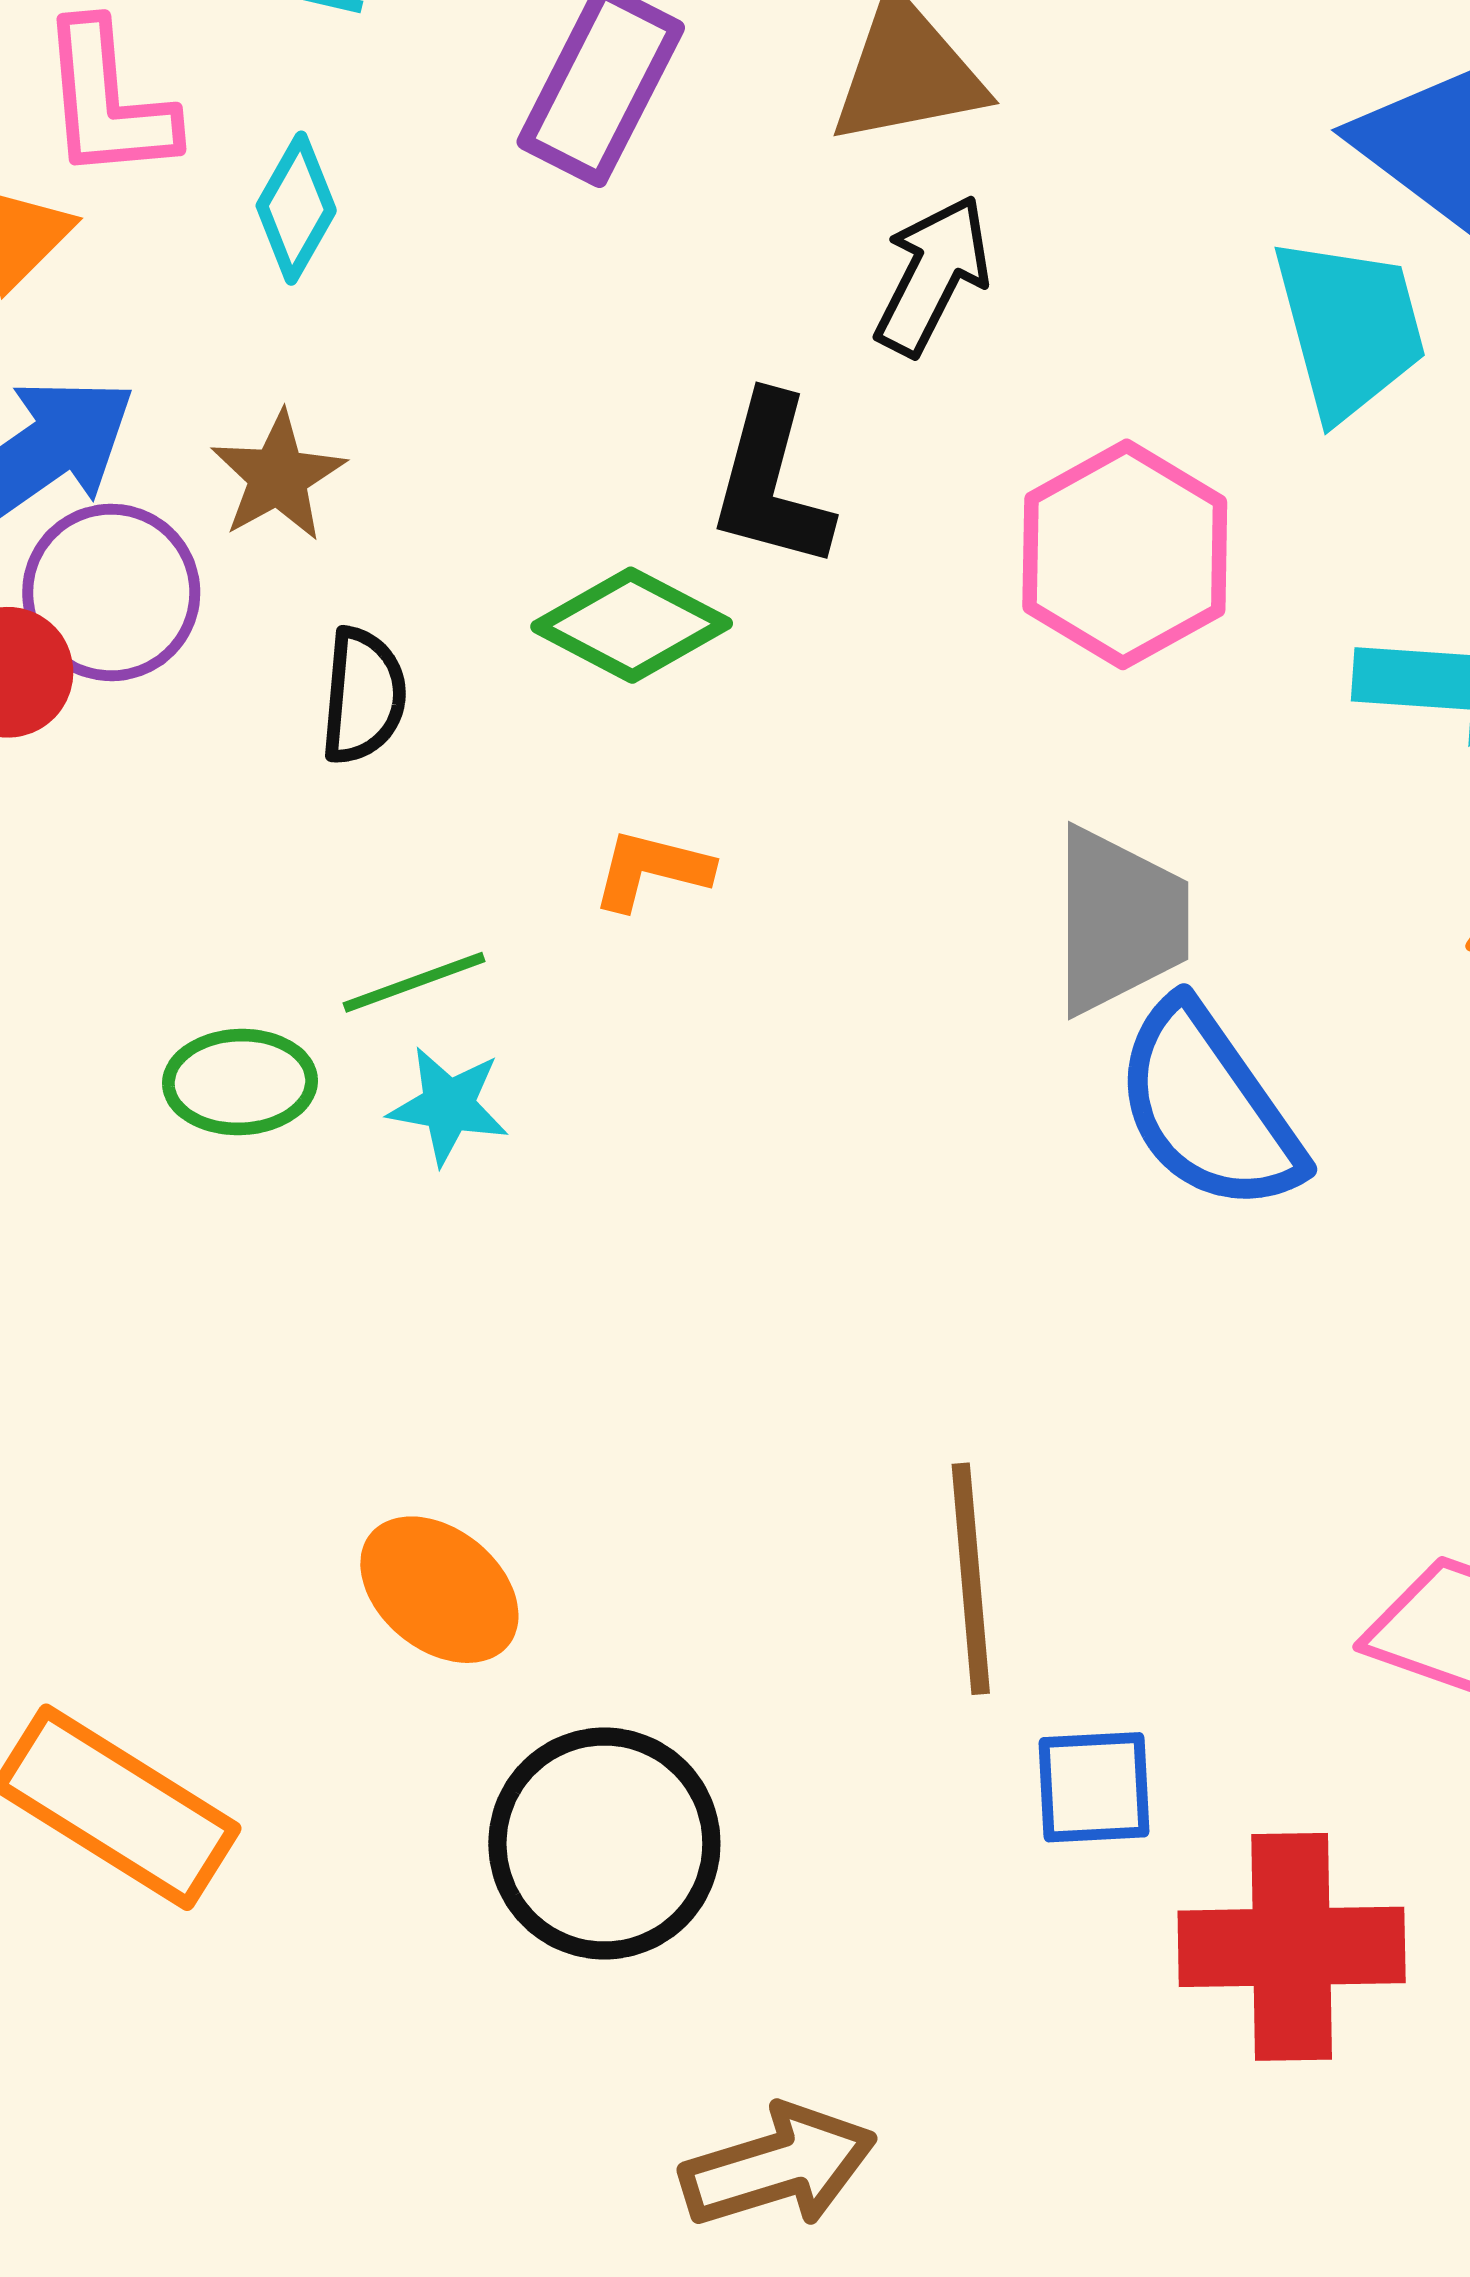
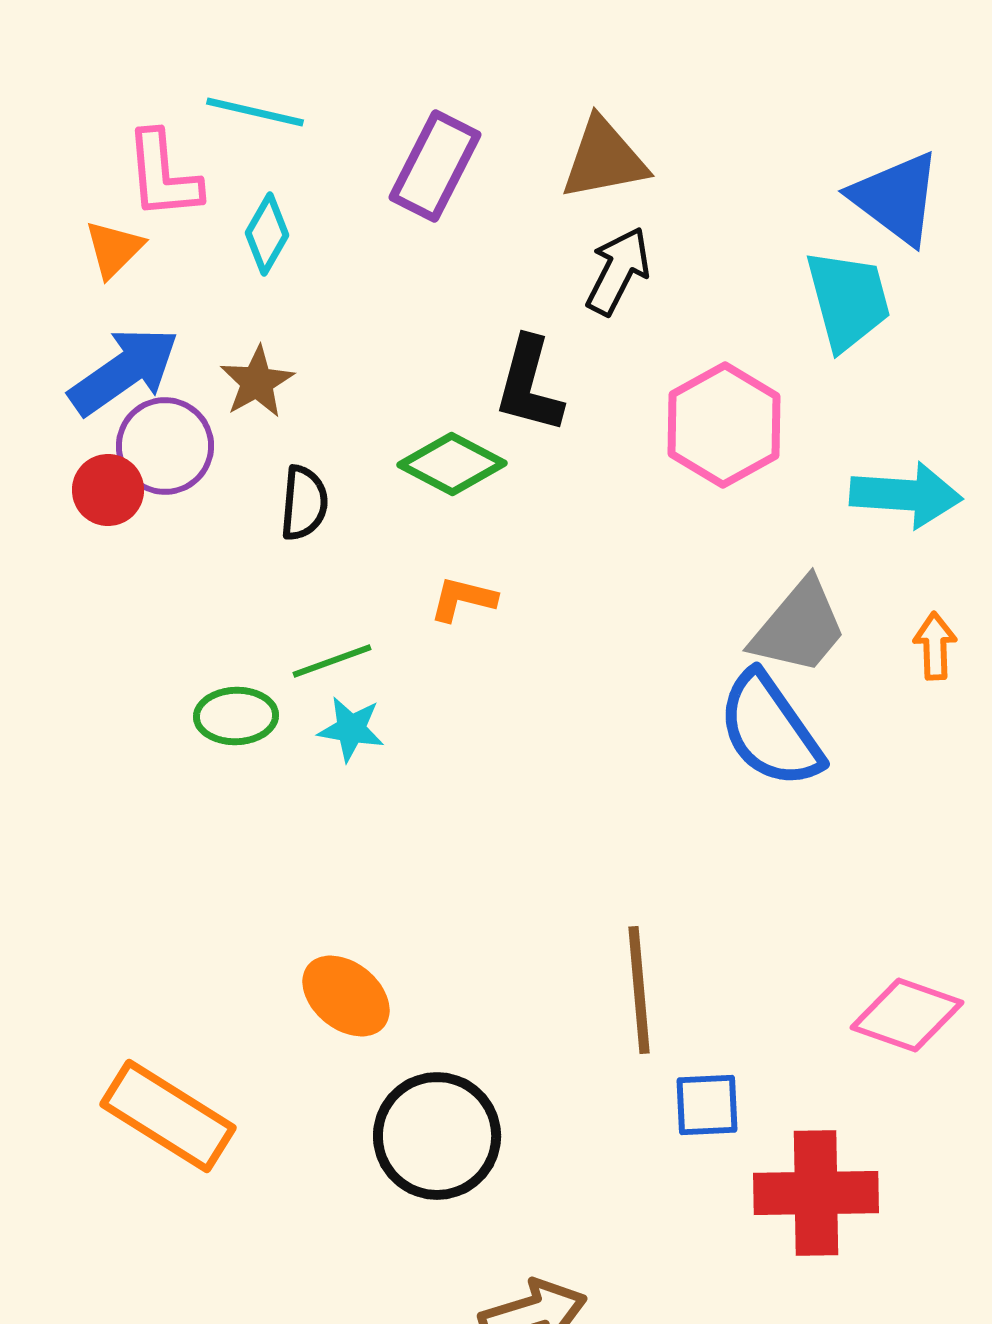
gray trapezoid: (1119, 921) -> (799, 627), moved, turned 40

